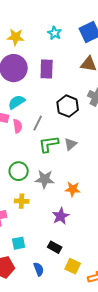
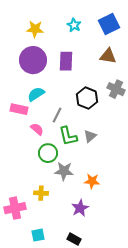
pink semicircle: (18, 126) -> (37, 129), moved, turned -40
green L-shape: (49, 144) -> (68, 136), turned -95
green circle: (19, 171) -> (48, 153), moved

